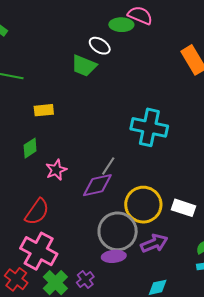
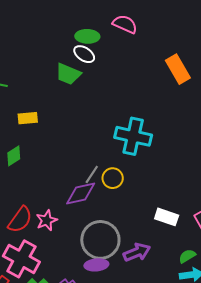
green ellipse: (121, 25) -> (87, 36), moved
pink star: (56, 170) -> (47, 220), moved
yellow circle: (143, 205) -> (113, 178), moved, size x0.6

